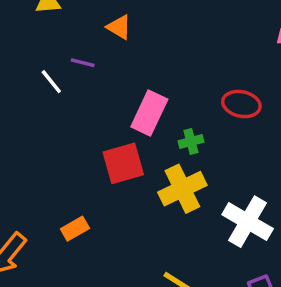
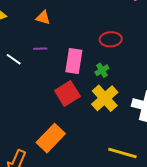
purple line: (83, 63) -> (40, 49), moved
red ellipse: (241, 104) -> (111, 39), moved
orange rectangle: (75, 229) -> (51, 138), size x1.8

